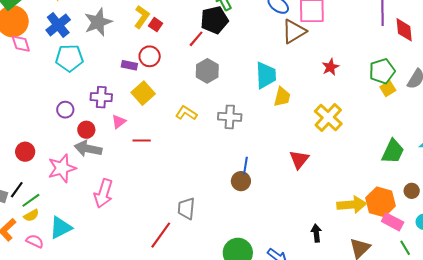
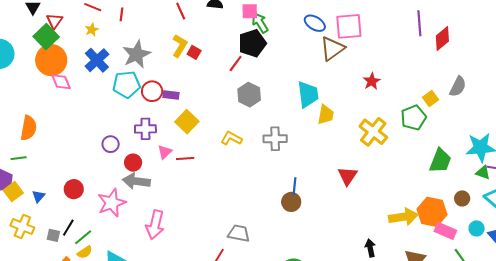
red diamond: (404, 30) -> (442, 39), turned 60
red circle: (150, 56) -> (152, 91), moved
cyan pentagon: (69, 58) -> (127, 84), moved
green pentagon: (382, 71) -> (414, 118), moved
red line: (142, 140) -> (185, 159), moved
gray trapezoid: (186, 209) -> (239, 233), turned 100

